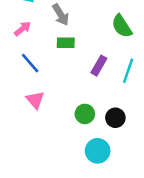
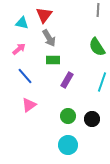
purple rectangle: (99, 66) -> (67, 80), moved
pink triangle: (35, 100) -> (29, 105), turned 35
cyan circle: (98, 151) -> (68, 145), moved

